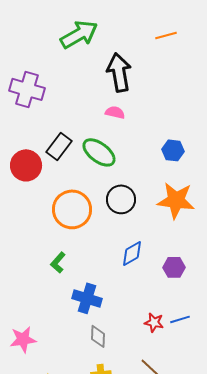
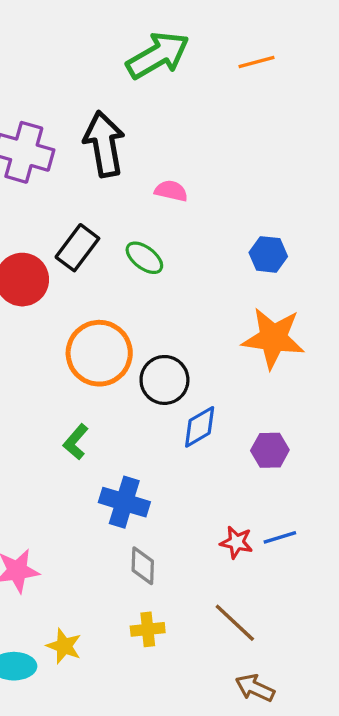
green arrow: (79, 34) -> (158, 55), moved
black arrow: (119, 72) -> (104, 144), moved
green ellipse: (99, 152) -> (144, 258), size x0.7
black circle: (121, 199) -> (164, 380), moved

